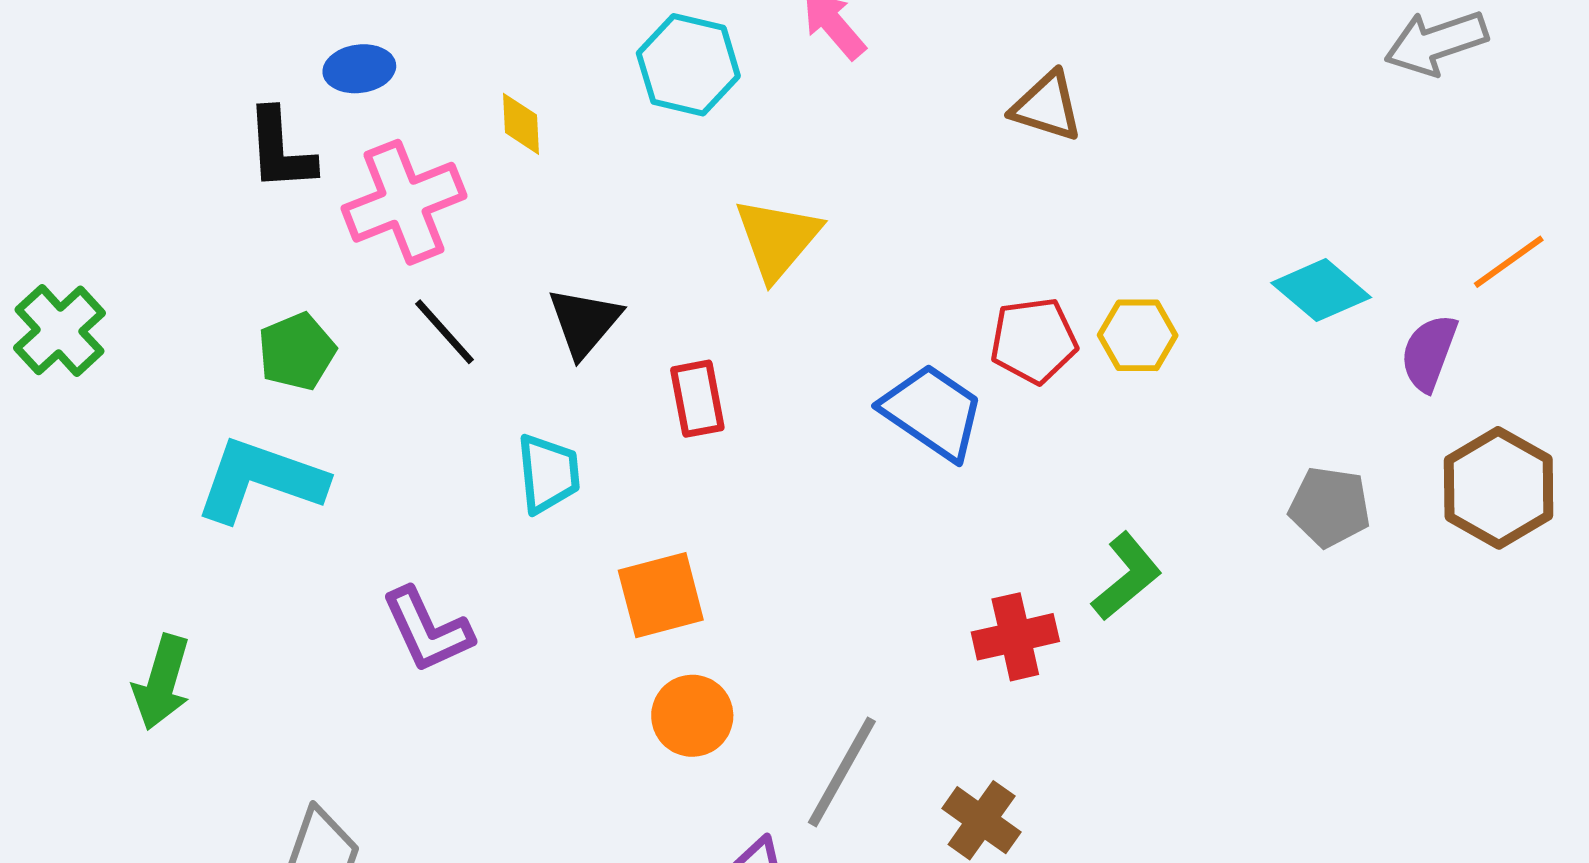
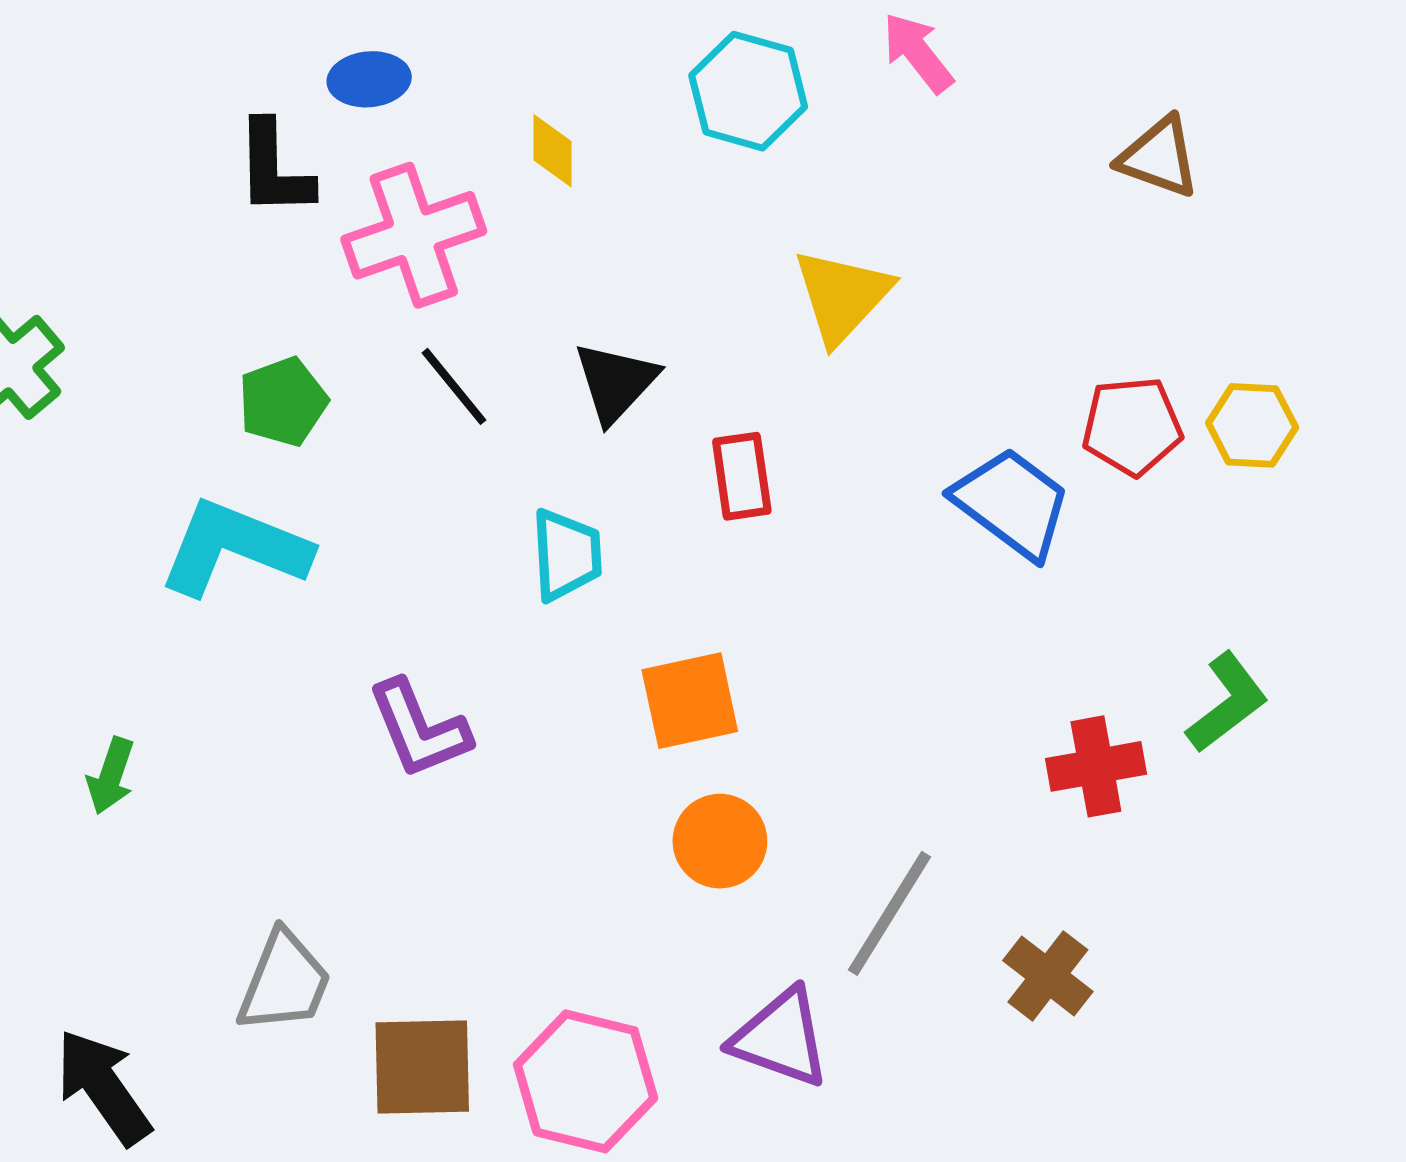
green arrow: (162, 682) -> (111, 776), size x0.7

